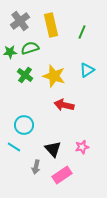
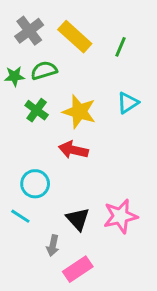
yellow rectangle: (51, 25) -> (75, 37), turned -35
red arrow: (64, 105) -> (73, 150), moved
pink star: (82, 147) -> (120, 216), size x1.6
pink rectangle: (62, 175) -> (78, 269), moved

